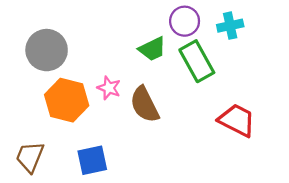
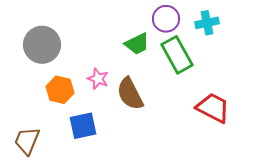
orange hexagon: (67, 100) -> (60, 90), size x0.7
blue square: (92, 160) -> (83, 126), moved

